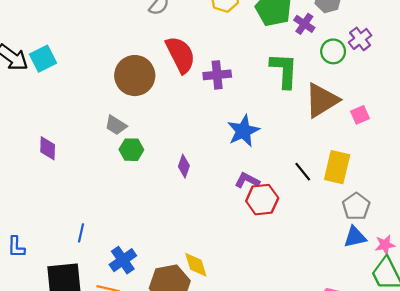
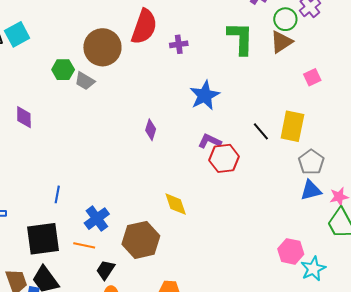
red semicircle: (180, 55) -> (144, 27), turned 48
purple cross: (217, 75) -> (179, 44), size x0.7
brown triangle: (322, 100) -> (281, 42), moved, size x0.7
gray trapezoid: (116, 125) -> (85, 81), moved
green hexagon: (131, 150) -> (63, 70), moved
yellow diamond: (196, 265) -> (176, 204), moved

